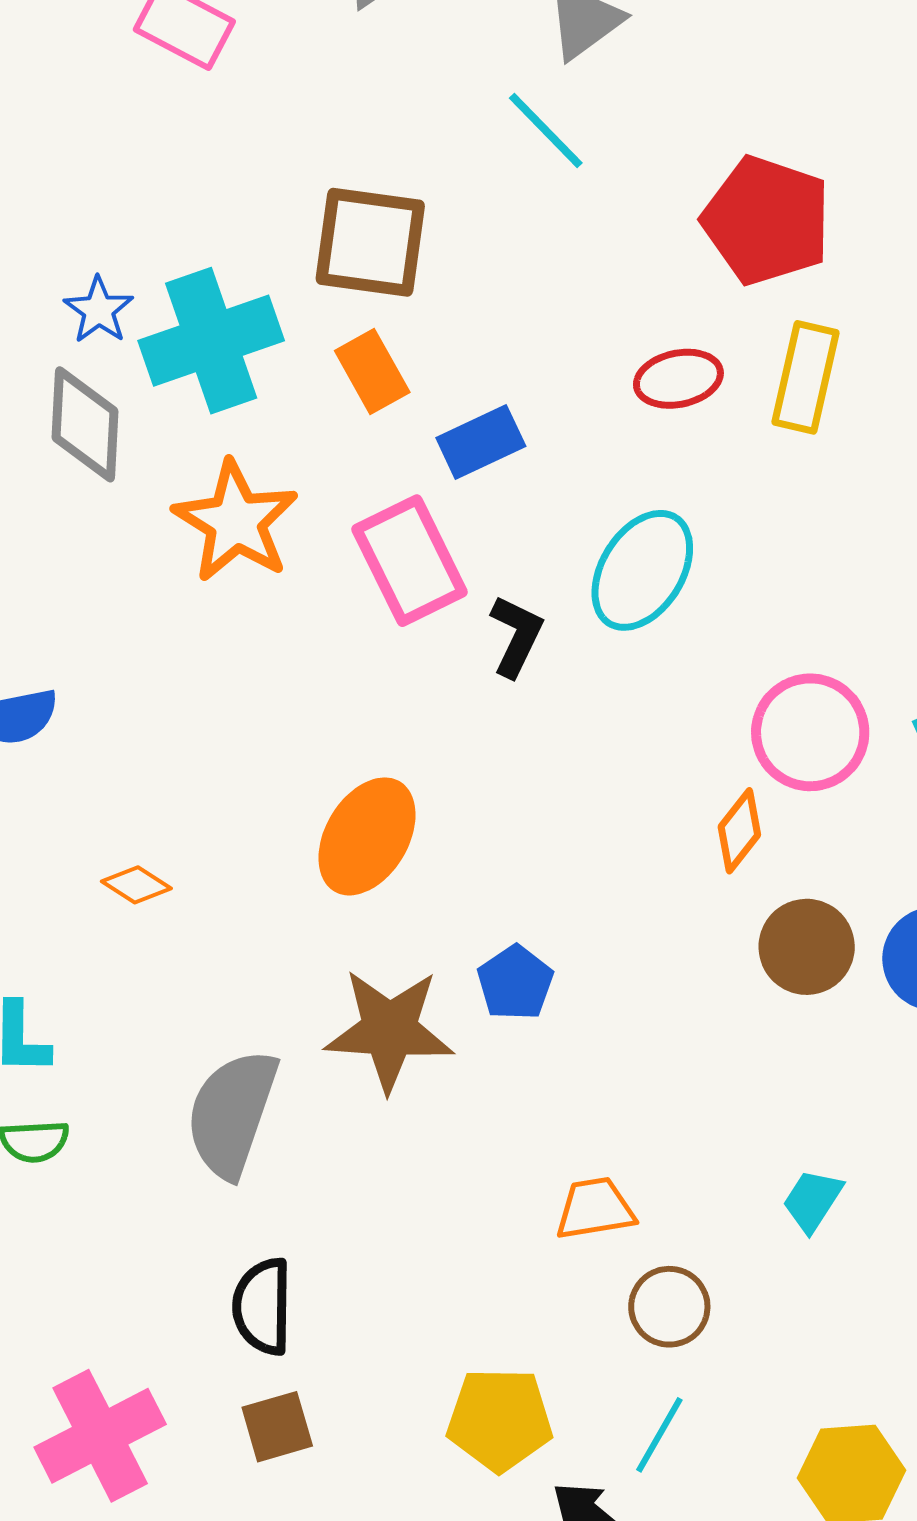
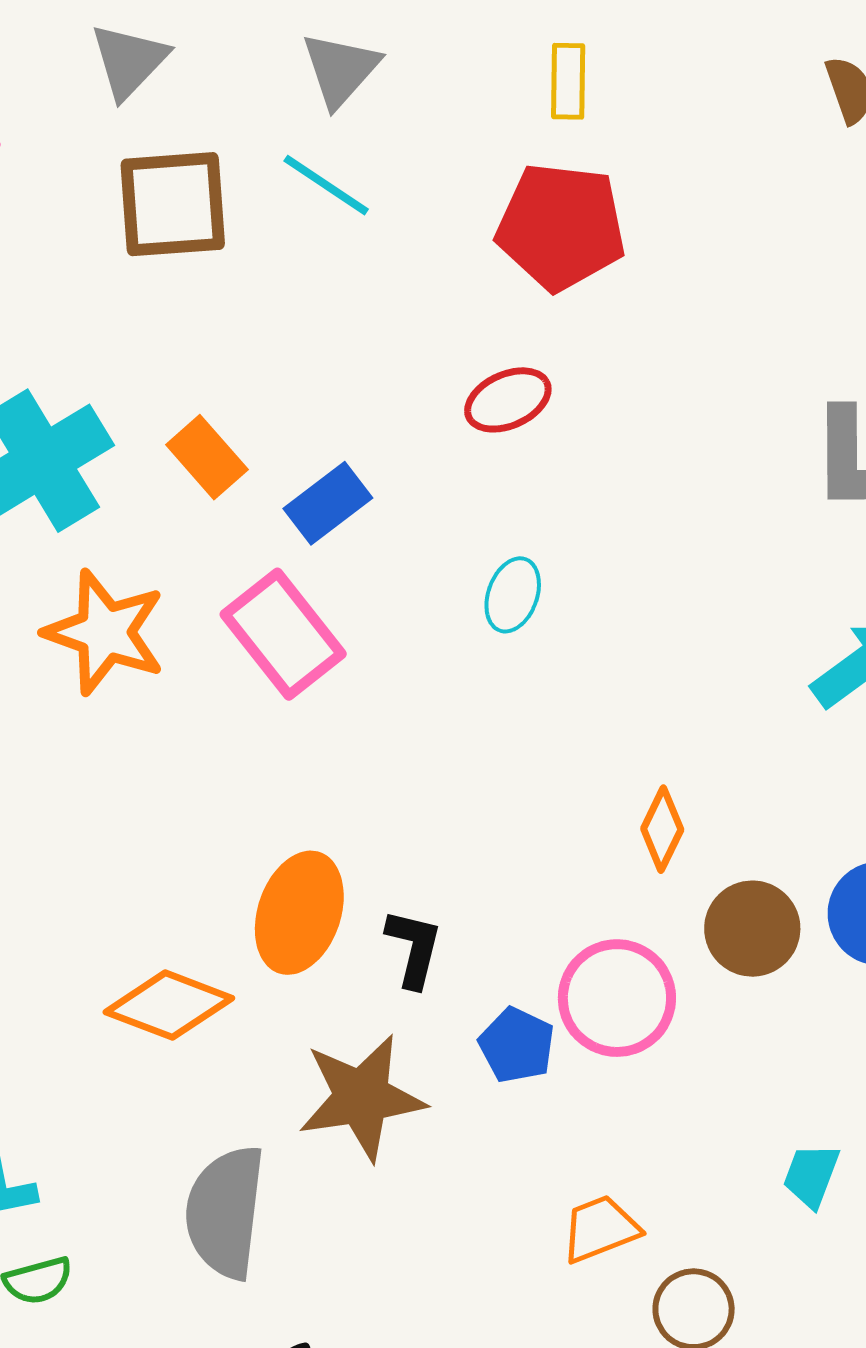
brown square: (370, 242) -> (173, 204), moved
yellow rectangle: (806, 377) -> (568, 81), moved, size x0.7
cyan ellipse: (642, 570) -> (513, 595), size x0.6
black L-shape: (516, 636) -> (414, 948), moved
pink circle: (810, 732) -> (617, 998), moved
orange diamond: (136, 885) -> (169, 1005), moved, size x1.8
blue pentagon: (515, 983) -> (517, 1045), moved

